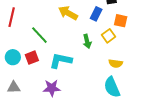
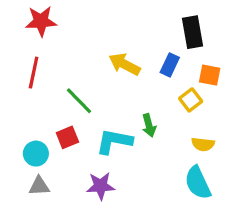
green arrow: (87, 41) -> (149, 125), moved
cyan circle: (13, 57) -> (36, 154), moved

